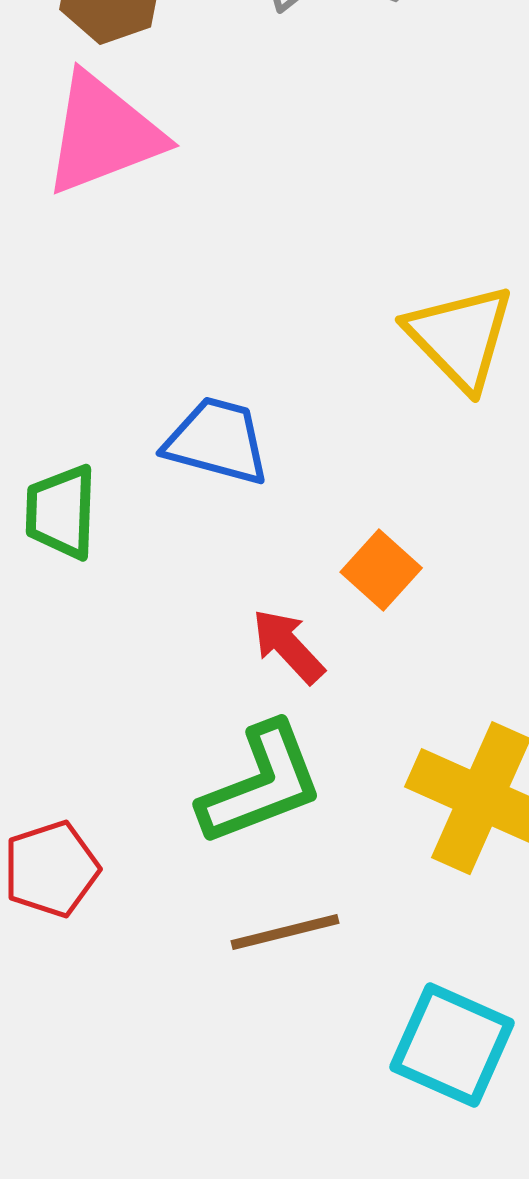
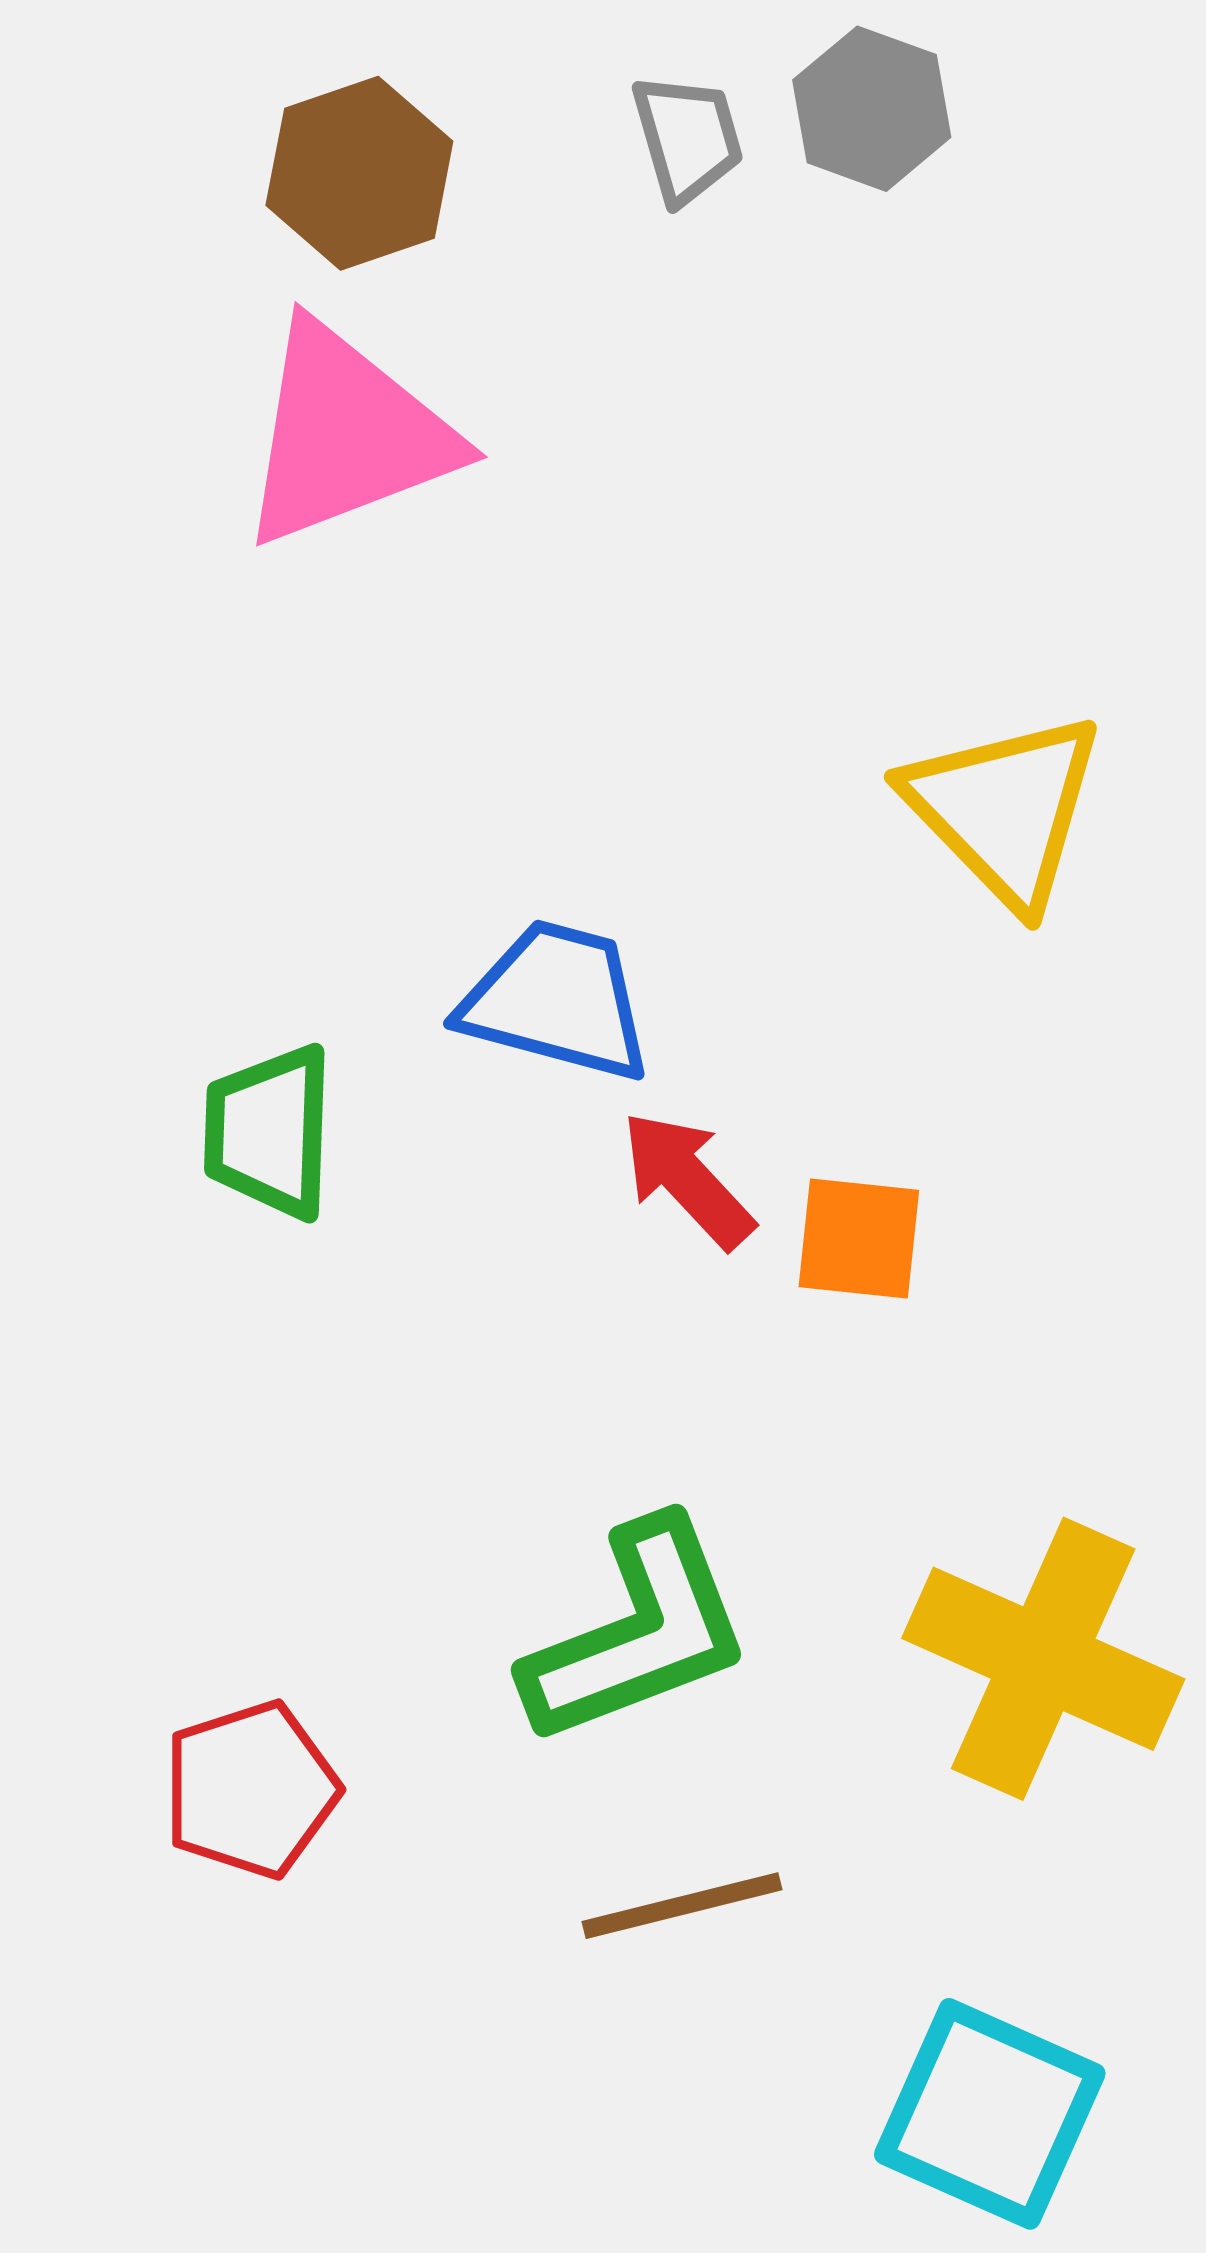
orange square: (381, 570) -> (859, 1238), turned -36
red arrow: (288, 646) -> (687, 1180), moved

